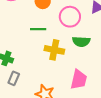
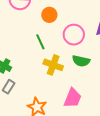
green line: (38, 29) -> (40, 42), turned 56

